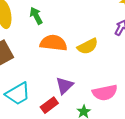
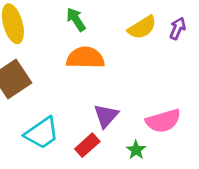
green arrow: (36, 16) -> (76, 19), moved
yellow semicircle: (88, 46) -> (142, 27), moved

